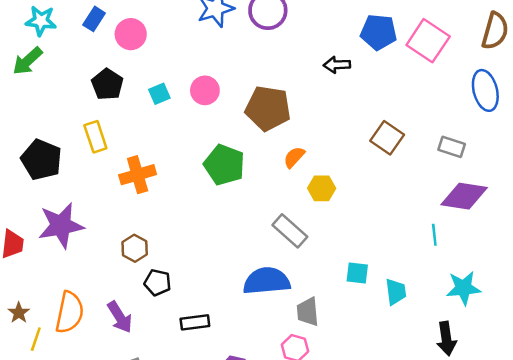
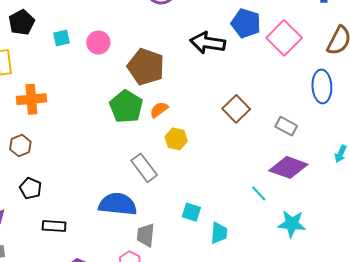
black arrow: (337, 65) -> (208, 43), size x1.6
green pentagon: (224, 165) -> (126, 107), moved
cyan line: (434, 235) -> (259, 193), turned -48
brown hexagon: (135, 248) -> (20, 146), moved
cyan star: (463, 288) -> (292, 224), moved

